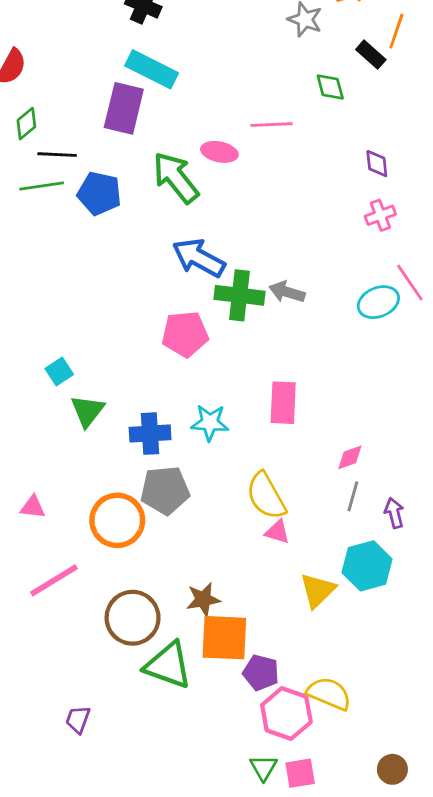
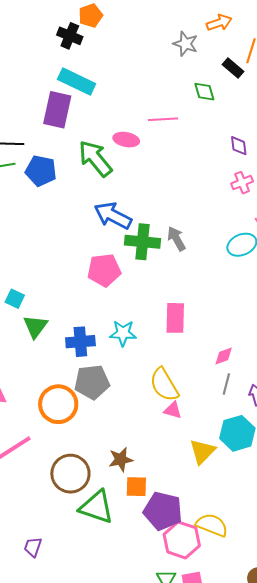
gray arrow: (287, 292) -> (176, 239), turned 45
cyan square: (59, 372) -> (15, 299), turned -30
orange square: (224, 638) -> (136, 487), size x0.6
purple pentagon: (261, 673) -> (163, 511), size x1.5

